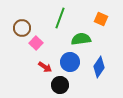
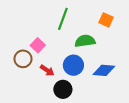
brown circle: (22, 28) -> (23, 59), moved
blue diamond: (99, 67) -> (104, 70), turned 60

